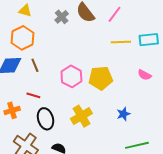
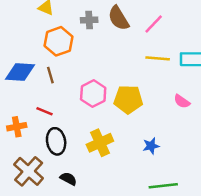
gray cross: (62, 17) -> (89, 20), turned 32
orange hexagon: (23, 38) -> (59, 41), moved

